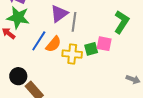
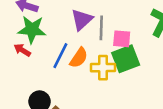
pink square: (104, 44) -> (122, 39), moved
green square: (91, 49) -> (126, 59), size x1.6

